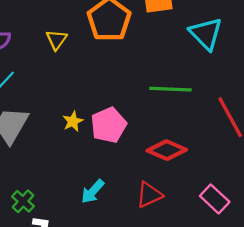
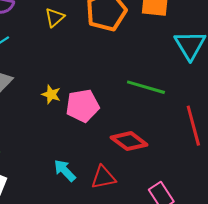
yellow star: (73, 121) -> (51, 94), turned 30
cyan arrow: (93, 191) -> (65, 171), moved, turned 80

